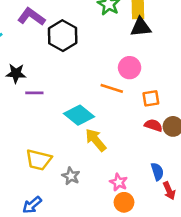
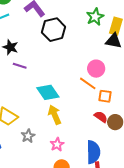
orange line: (112, 88) -> (88, 83), moved
blue semicircle: (157, 172) -> (93, 152), size x1.6
pink star: (119, 182) -> (57, 144), moved

